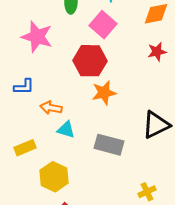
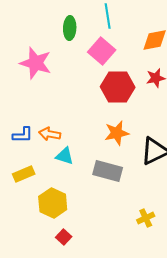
red hexagon: (90, 61) -> (118, 87), moved
blue L-shape: (24, 87) -> (23, 135), moved
orange star: (104, 93) -> (117, 133), moved

